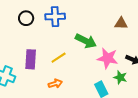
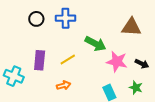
brown triangle: (121, 23) -> (131, 27), size x1.5
green star: (120, 77) -> (136, 88), moved

